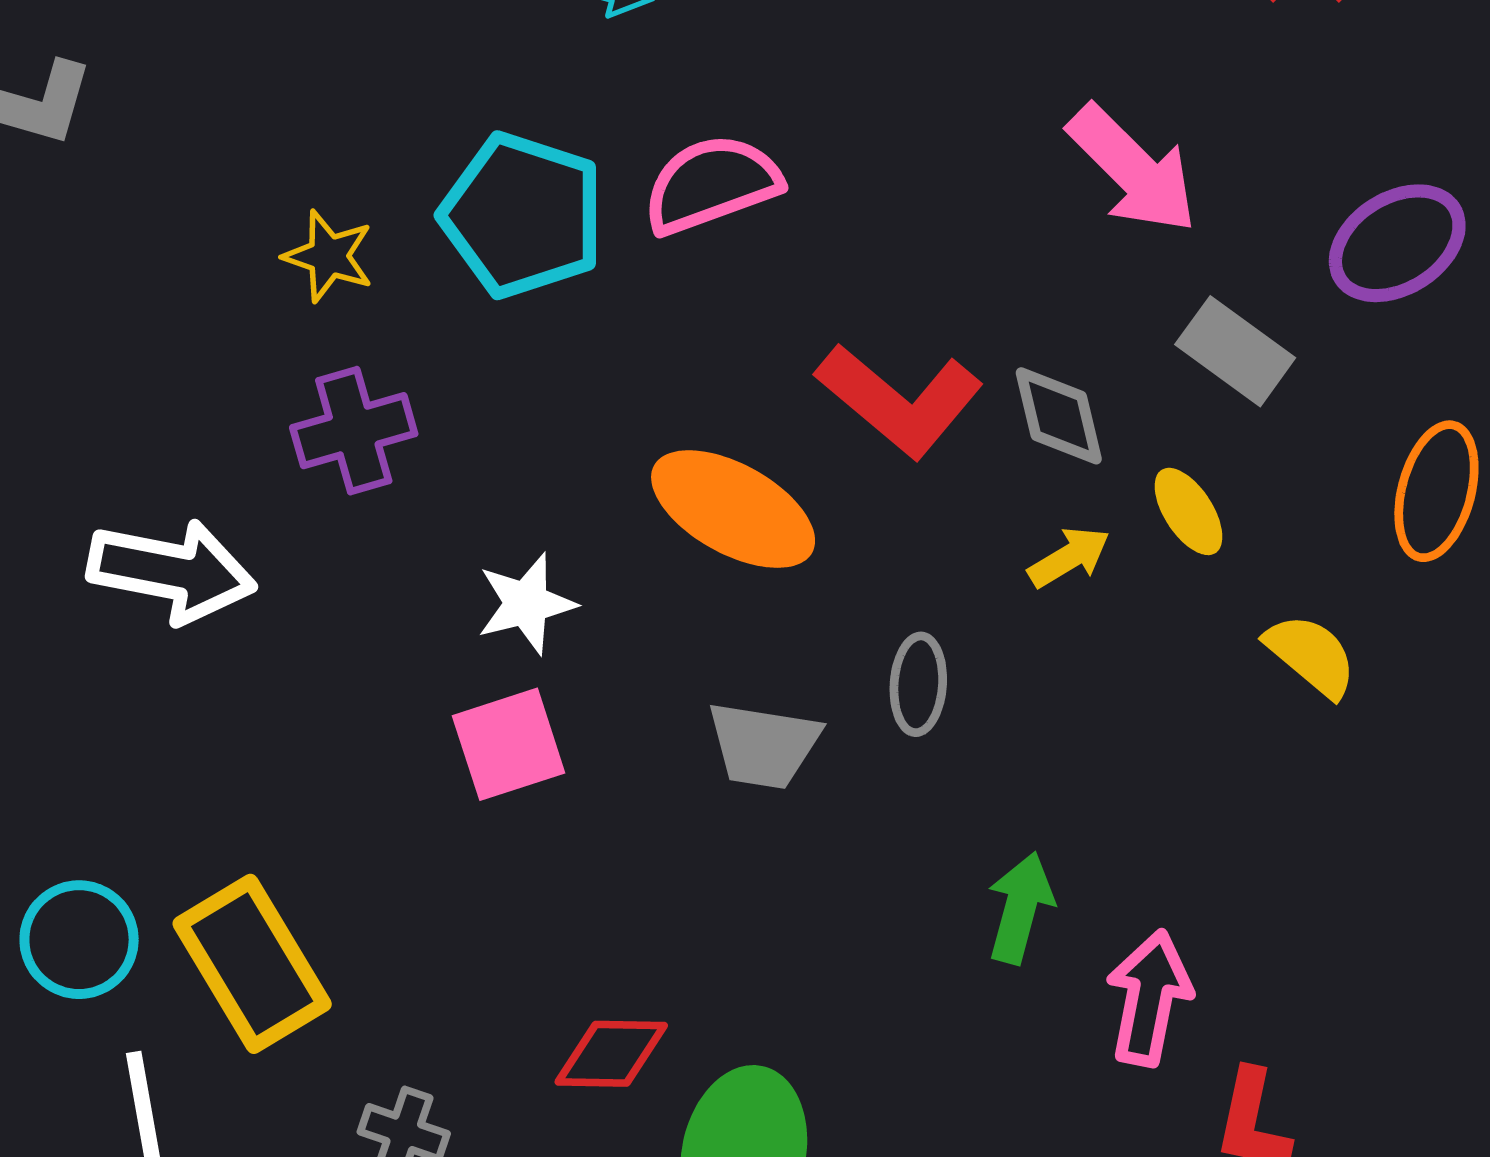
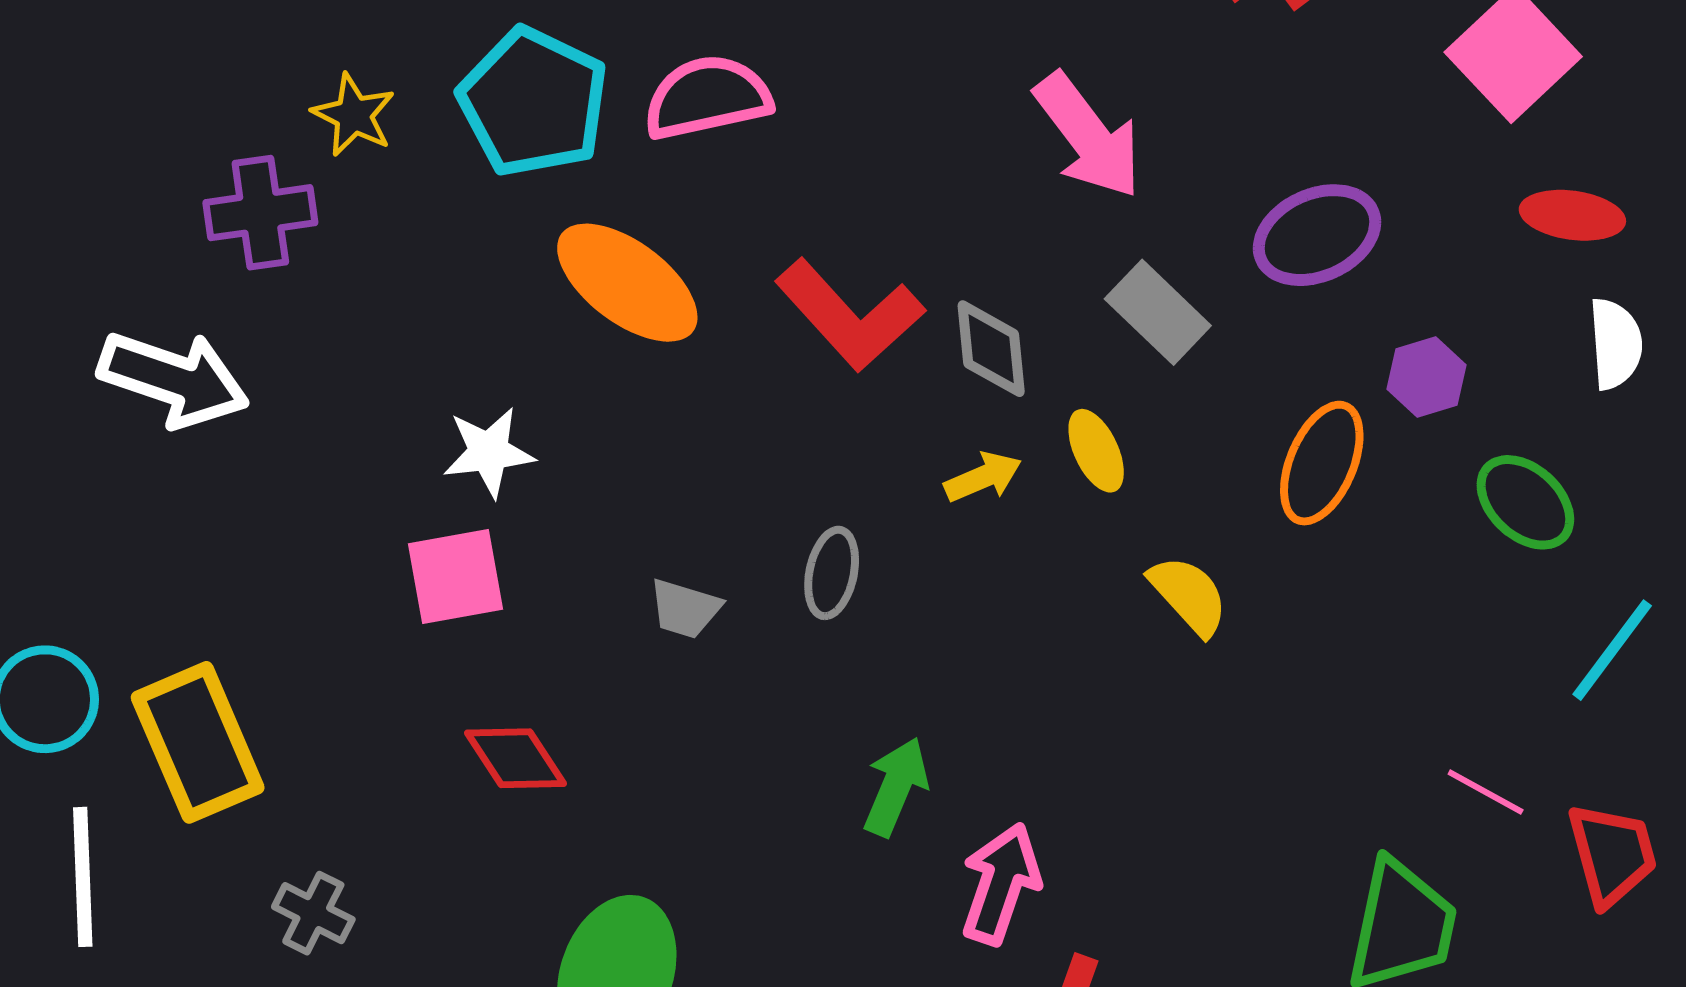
purple cross: (354, 431) -> (260, 213), moved
orange ellipse: (733, 509) -> (627, 283), moved
gray trapezoid: (764, 745) -> (685, 609), size x0.7
red diamond: (611, 1054) -> (515, 758), moved, turned 48

